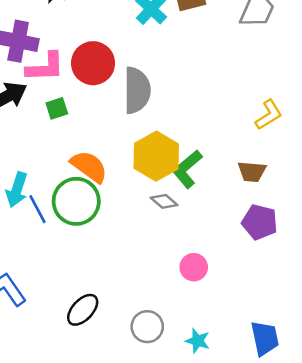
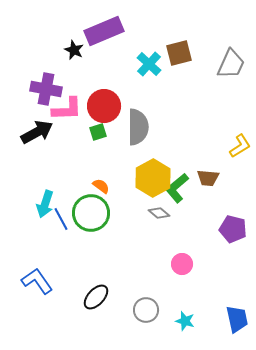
green square: (57, 108) -> (98, 132), moved
orange semicircle: (89, 166) -> (101, 186), size x0.6
brown trapezoid: (252, 172) -> (208, 178), moved

